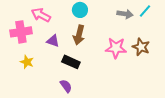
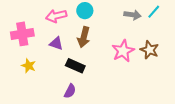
pink arrow: (41, 15) -> (56, 16), moved, turned -42
pink star: (116, 48) -> (123, 51), turned -30
purple semicircle: (66, 86) -> (70, 91), turned 64

